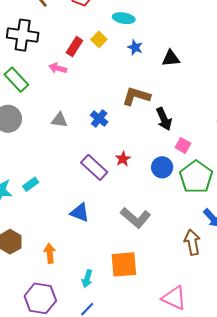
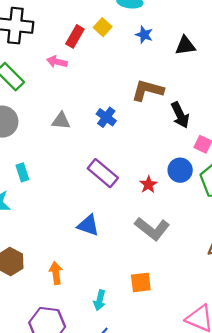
red star: (123, 159) -> (148, 185), moved
cyan rectangle: (31, 184) -> (22, 172), moved, turned -70
orange square: (124, 264) -> (141, 282), size x0.7

